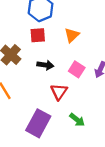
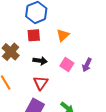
red triangle: (59, 92) -> (41, 83), moved

